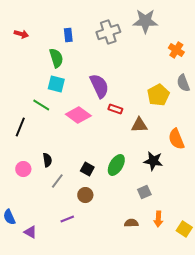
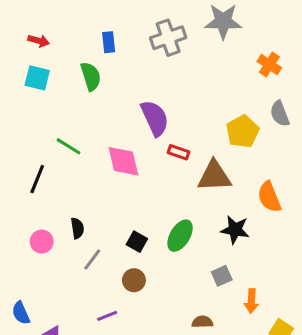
cyan square: (56, 84) -> (37, 78), moved
pink diamond: (78, 115) -> (123, 161), turned 40
brown triangle: (139, 125) -> (214, 176), size x1.4
orange arrow: (158, 219) -> (251, 301), moved

